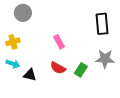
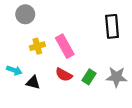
yellow cross: (13, 42) -> (37, 46), moved
pink rectangle: (59, 42) -> (65, 46), size x1.5
gray star: (105, 59) -> (116, 77), moved

